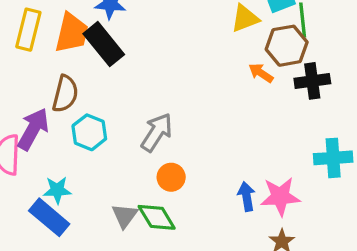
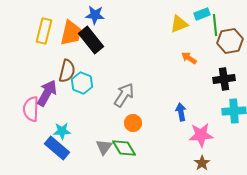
brown hexagon: (287, 46) -> (230, 41), moved
black cross: (312, 81) -> (224, 79), moved
cyan hexagon: (89, 132) -> (82, 83), moved
blue arrow: (247, 196) -> (181, 112), moved

